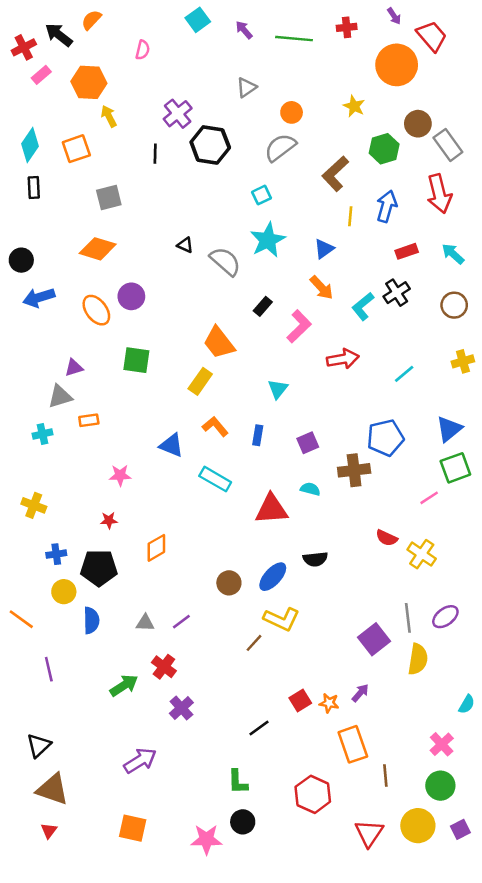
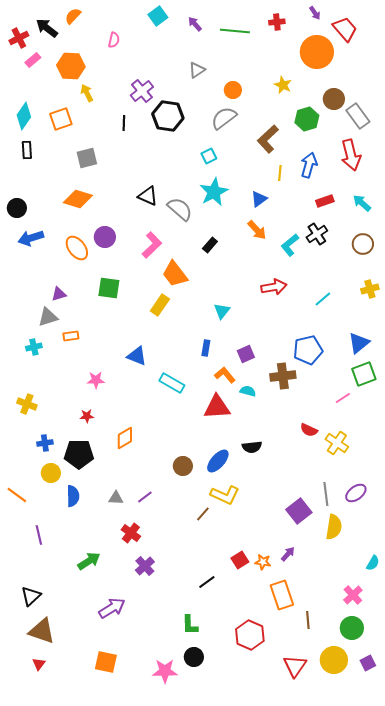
black triangle: (185, 245) -> (148, 196), size x1.5
pink L-shape: (299, 326) -> (152, 245), moved
orange L-shape: (215, 426) -> (225, 375), moved
green arrow: (124, 685) -> (89, 561), moved

